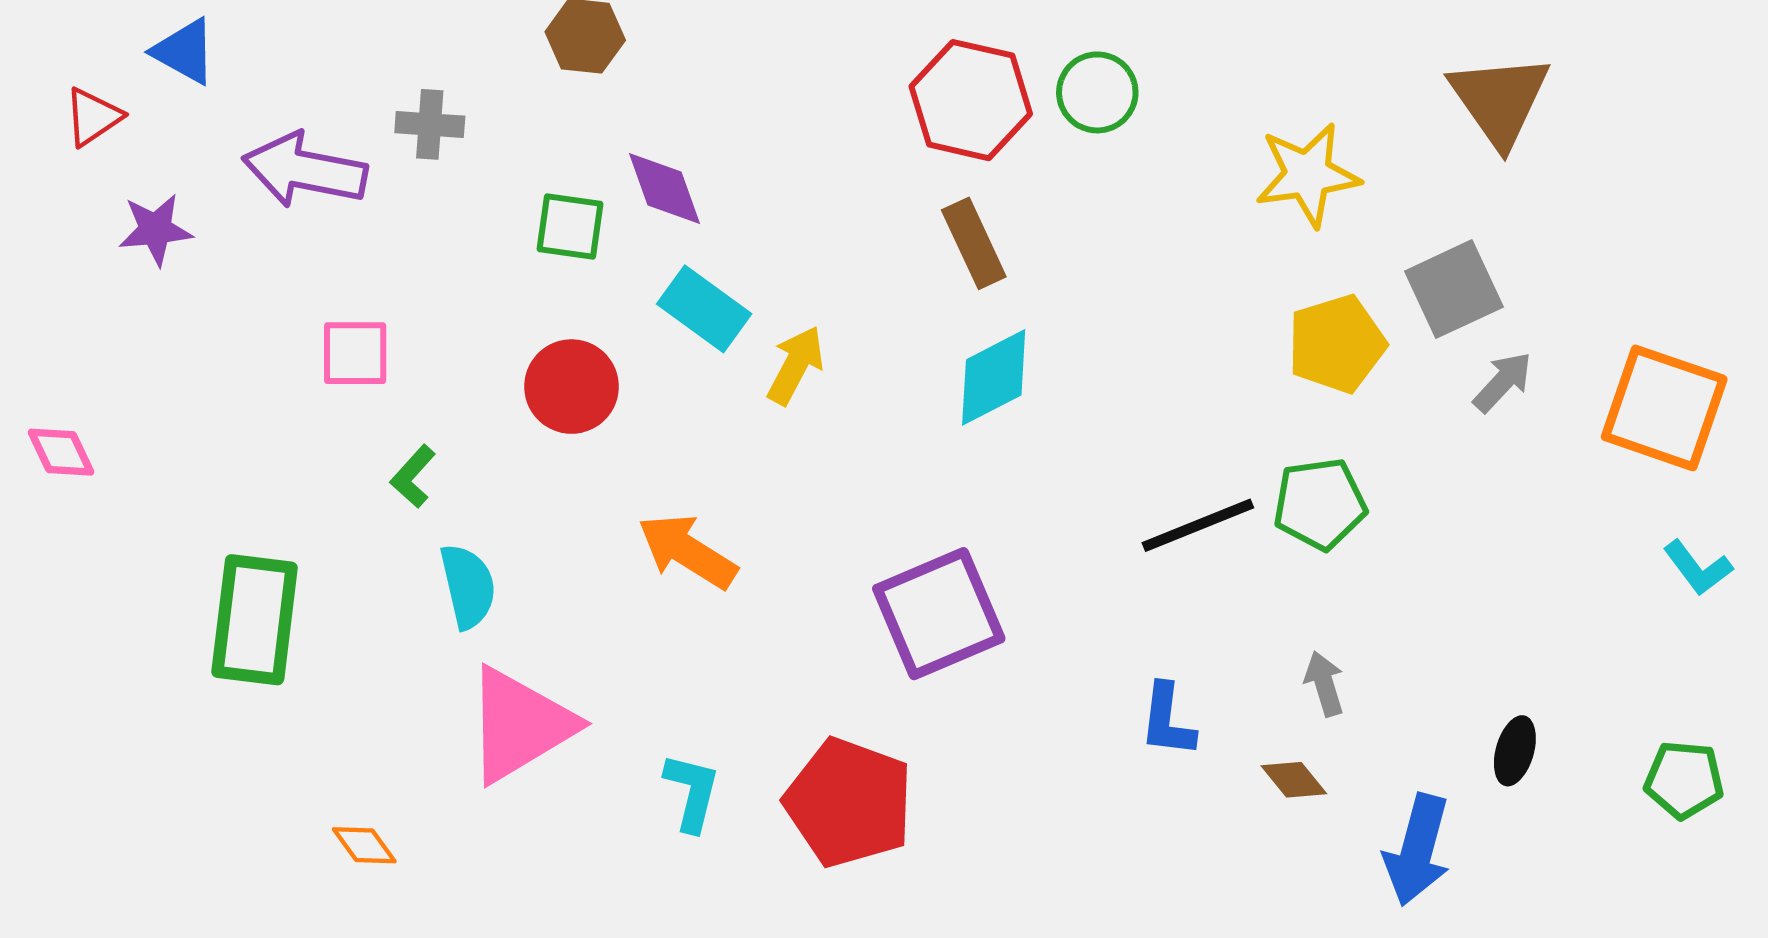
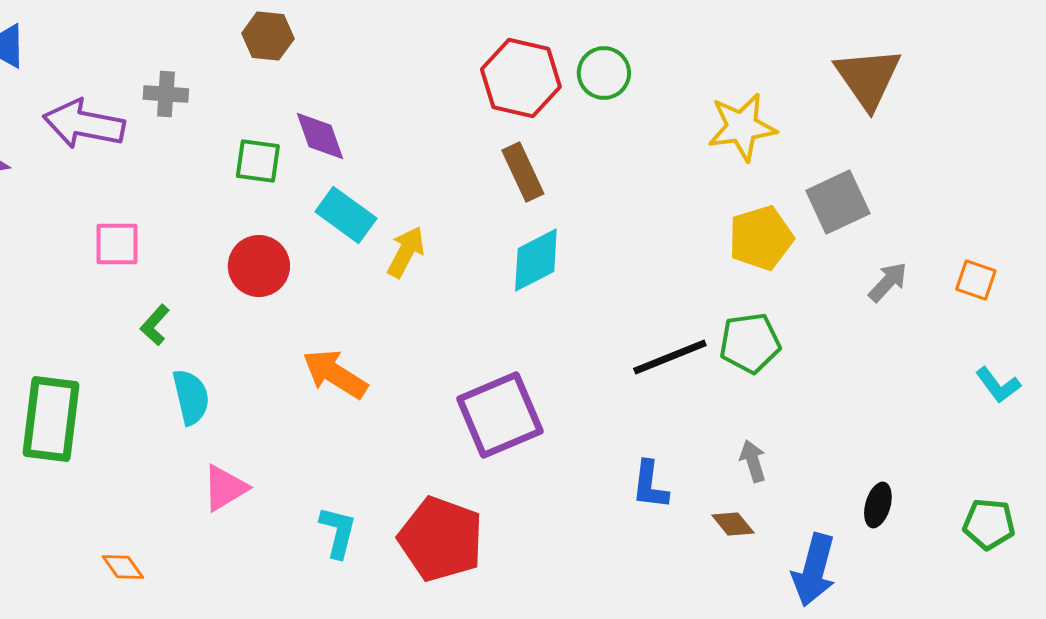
gray arrow: (1503, 382) -> (888, 282), moved
orange square: (1664, 408) -> (976, 280), size x0.5
pink triangle: (520, 725) -> (225, 488), size x0.6

